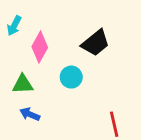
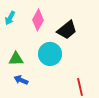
pink diamond: (40, 47) -> (38, 20), moved
cyan circle: (71, 77) -> (50, 54), size x1.5

